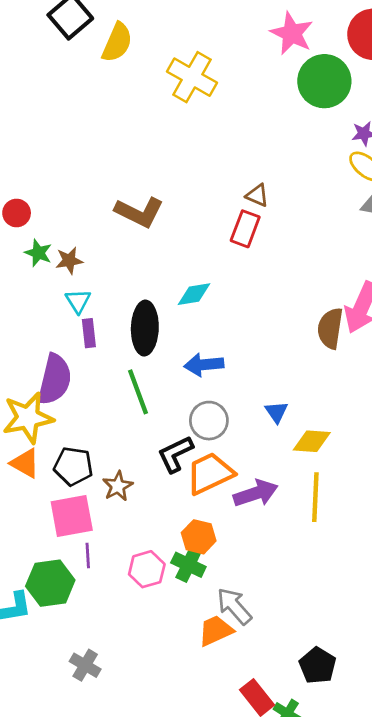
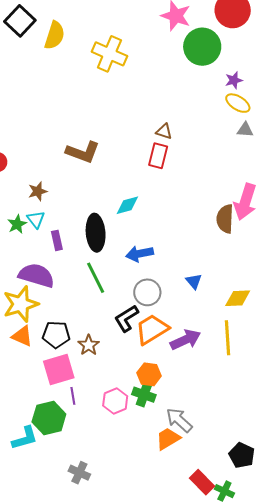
green star: (38, 253) -> (17, 224), moved, turned 30
cyan triangle: (78, 301) -> (36, 219), moved
purple semicircle: (55, 379) -> (36, 275), turned -81
yellow diamond: (312, 441) -> (238, 298), moved

